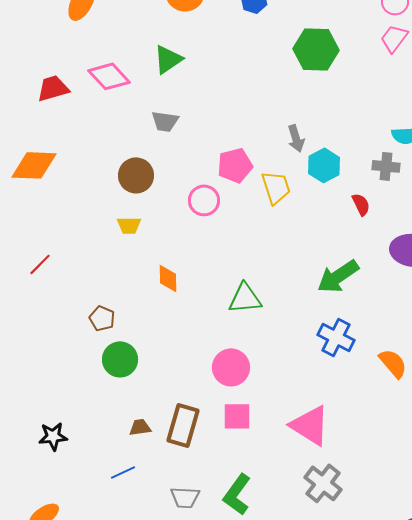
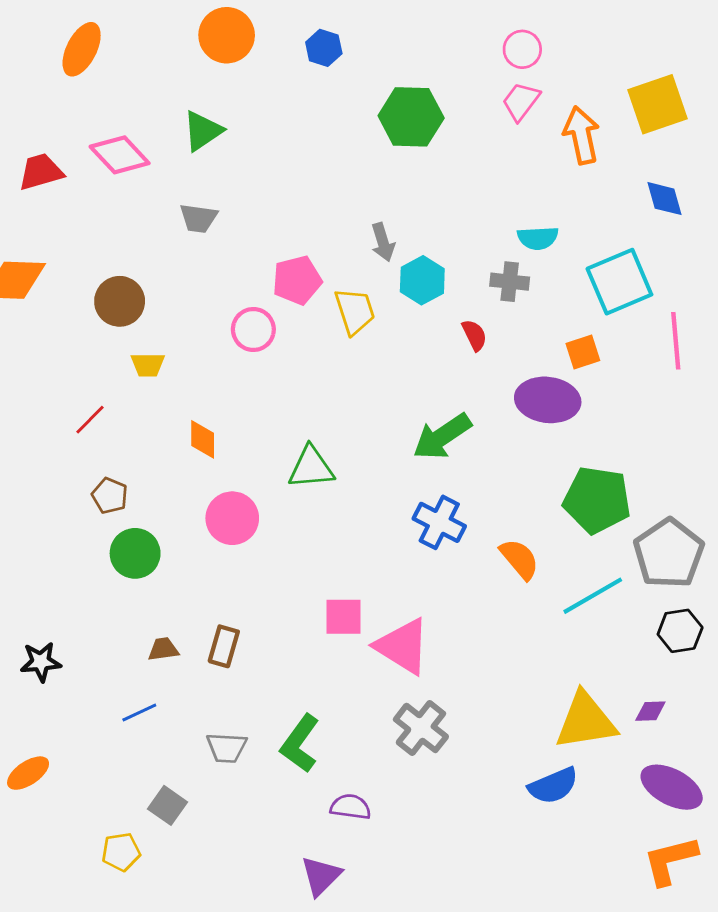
brown circle: (136, 175) -> (120, 301), moved
red line: (40, 264) -> (90, 420), moved
pink circle: (231, 367) -> (232, 518), moved
pink square: (237, 416) -> (343, 617), moved
brown rectangle: (183, 425) -> (224, 646), size x0.7

